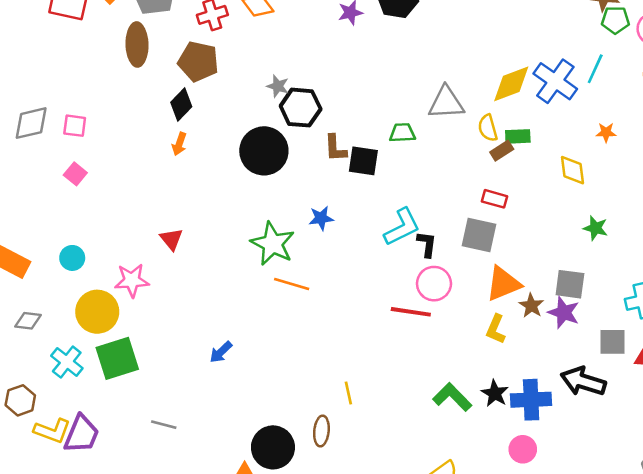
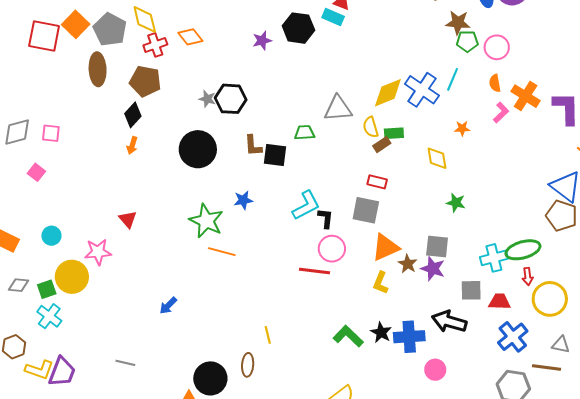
black hexagon: (301, 108) -> (231, 99), moved
pink square: (75, 174) -> (36, 172), moved
green square: (117, 358) -> (47, 289), moved, size x0.6
pink circle: (523, 449) -> (435, 370), moved

